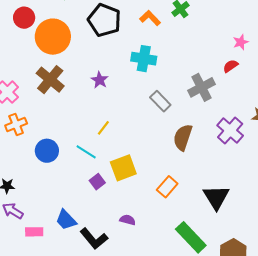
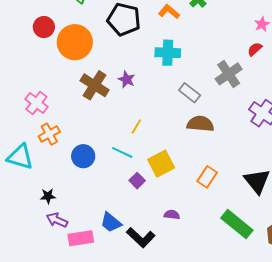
brown cross: (50, 80) -> (95, 85), moved
brown semicircle: (183, 137) -> (200, 124), moved, turned 84
pink rectangle: (34, 232) -> (81, 238), size x1.4

